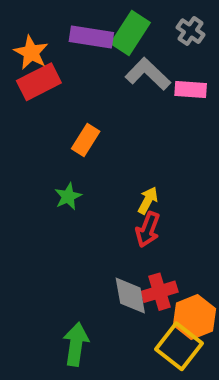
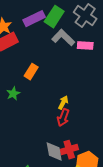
gray cross: (191, 31) -> (85, 16), size x1.6
purple rectangle: (91, 37) -> (34, 19), turned -35
green star: (68, 196) -> (13, 94), moved

